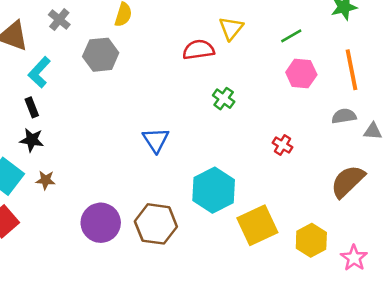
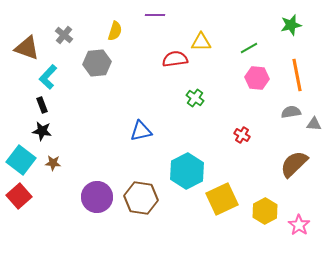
yellow triangle: (231, 28) -> (201, 42), turned 50
blue triangle: (156, 140) -> (141, 131), turned 50

